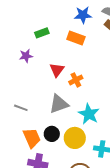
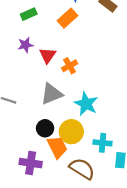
orange rectangle: (76, 38) -> (68, 18), turned -60
purple star: (26, 56) -> (25, 45), moved
orange trapezoid: (32, 138) -> (57, 147), moved

